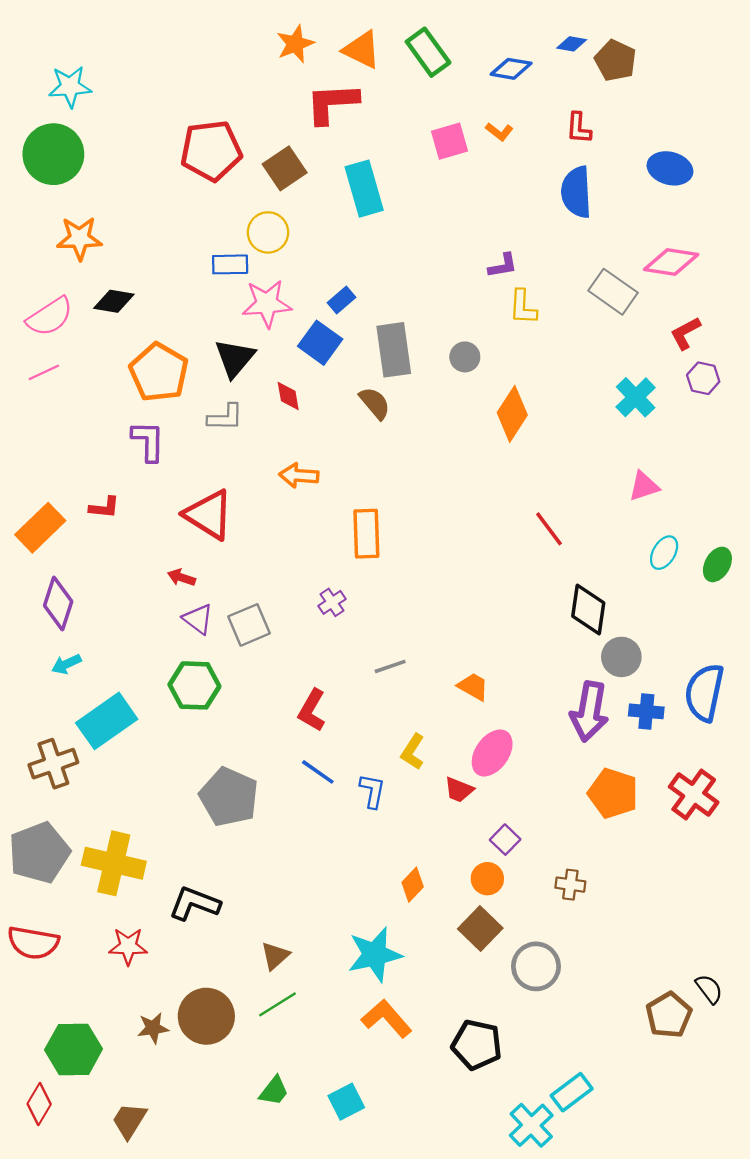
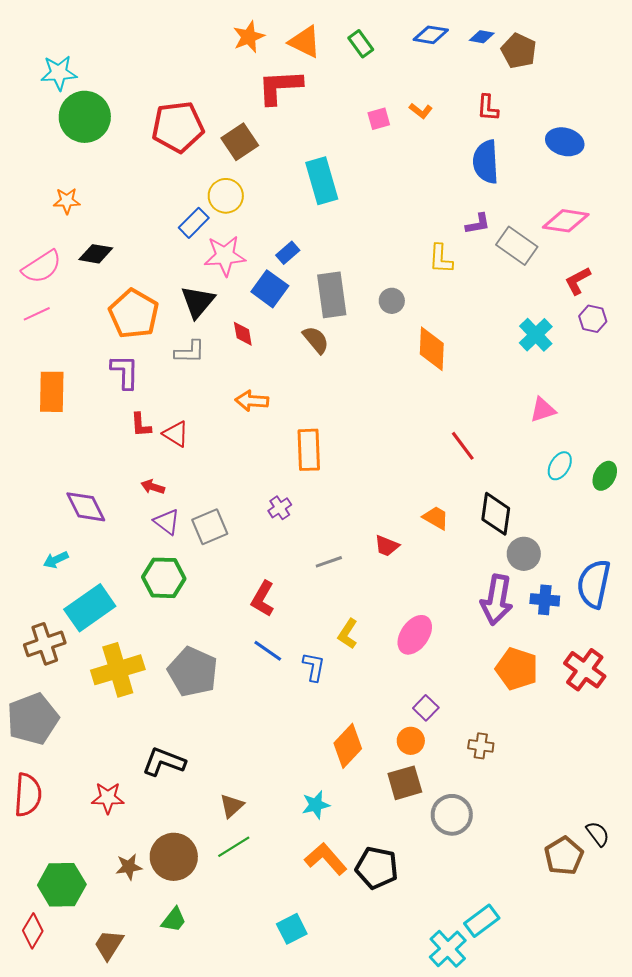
green rectangle: (428, 52) -> (361, 44), size x0.7
blue diamond: (511, 69) -> (431, 35), moved
pink square: (449, 141) -> (379, 119), size x0.7
green circle: (53, 154) -> (85, 117), moved
cyan rectangle: (364, 189) -> (322, 181), moved
orange star: (79, 238) -> (67, 201), size x0.7
blue rectangle: (230, 264) -> (194, 223), turned -44
purple L-shape: (503, 266) -> (478, 224), moved
orange diamond: (512, 414) -> (432, 349), turned -30
red L-shape: (104, 508) -> (141, 425), moved, turned 80
red triangle: (209, 515) -> (176, 434), size x0.6
orange rectangle: (40, 528) -> (52, 392), moved, turned -45
purple diamond: (58, 604) -> (86, 507), moved, turned -45
orange trapezoid: (473, 687) -> (436, 518), moved
red trapezoid: (459, 790) -> (387, 546), moved
yellow cross: (114, 863) -> (118, 670), moved, turned -30
orange diamond: (413, 885) -> (348, 746), size x1.5
brown square: (480, 928) -> (405, 783), turned 30
red semicircle: (33, 943) -> (28, 795), turned -96
cyan star: (375, 955) -> (316, 805), size x0.6
black pentagon: (477, 1045) -> (377, 868), moved
green trapezoid: (274, 1091) -> (174, 920), moved

